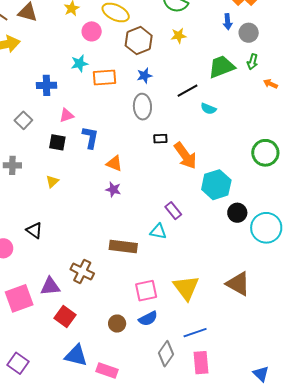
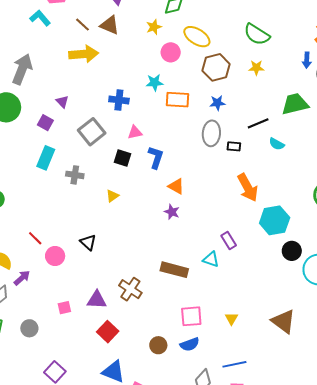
gray square: (23, 120) -> (92, 132), size x1.5
black rectangle: (160, 139) -> (234, 146), moved
yellow triangle: (186, 288) -> (231, 319), size x0.5
pink square: (19, 298) -> (64, 308), size x0.5

